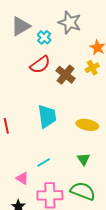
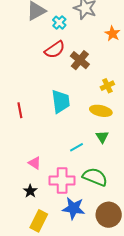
yellow cross: (92, 68) -> (107, 86), moved
green triangle: (84, 159) -> (102, 137), moved
cyan line: (44, 163) -> (76, 147), moved

